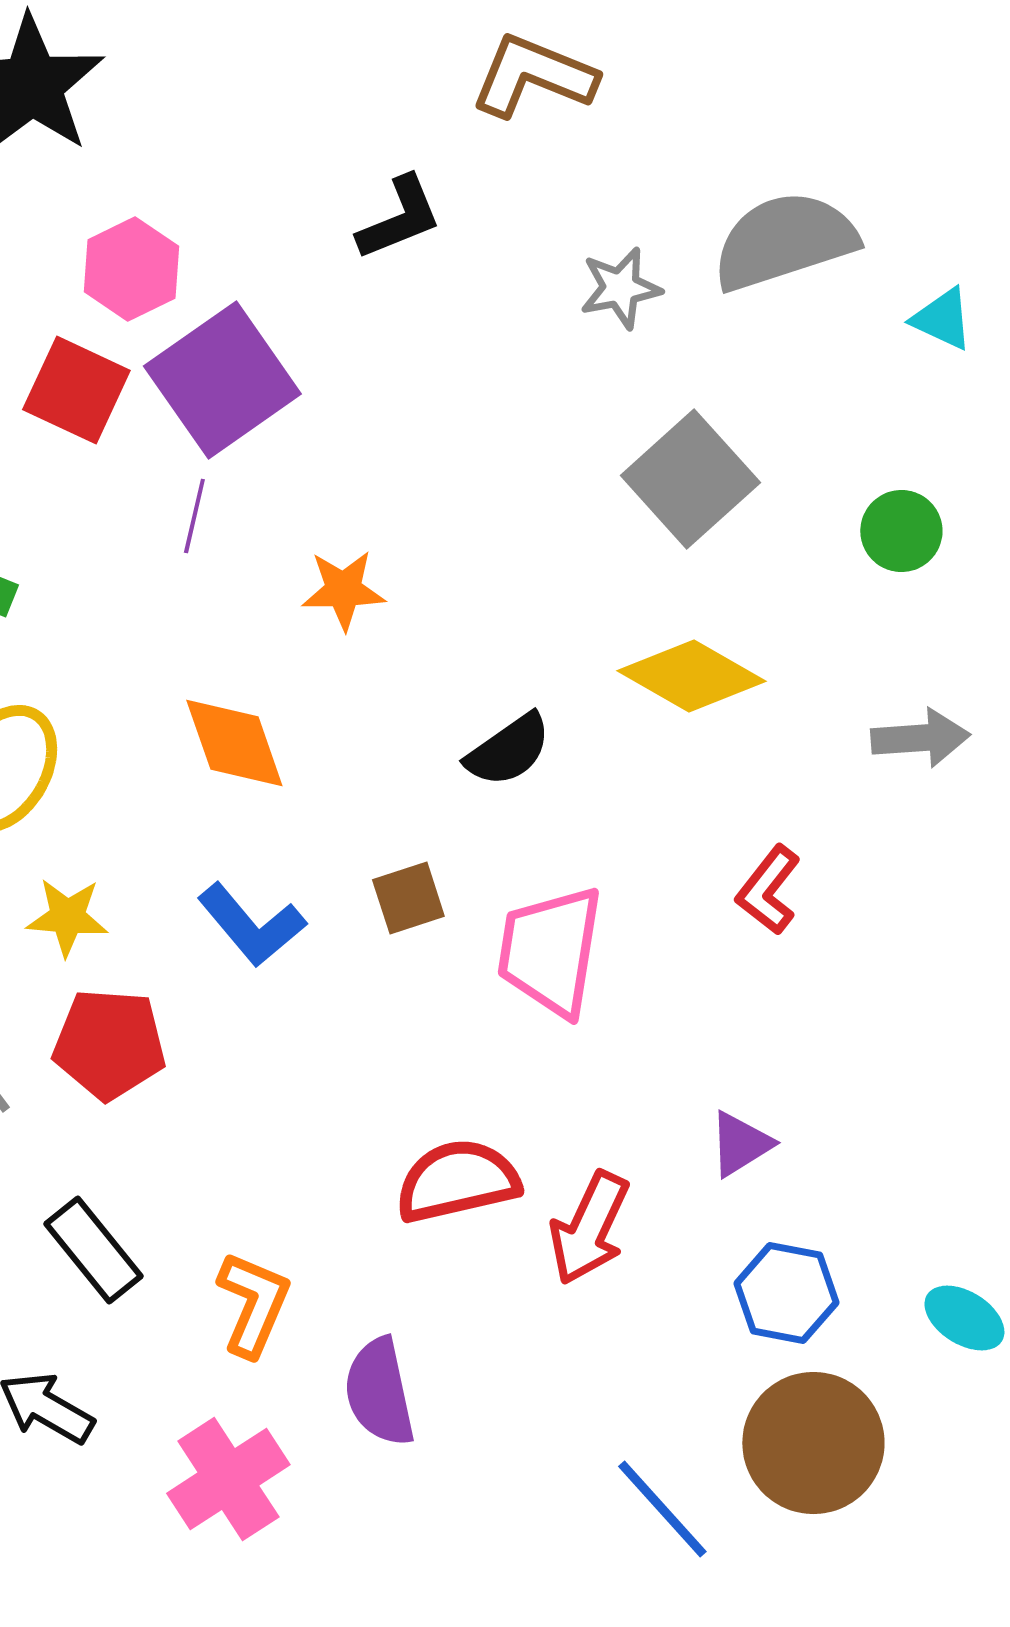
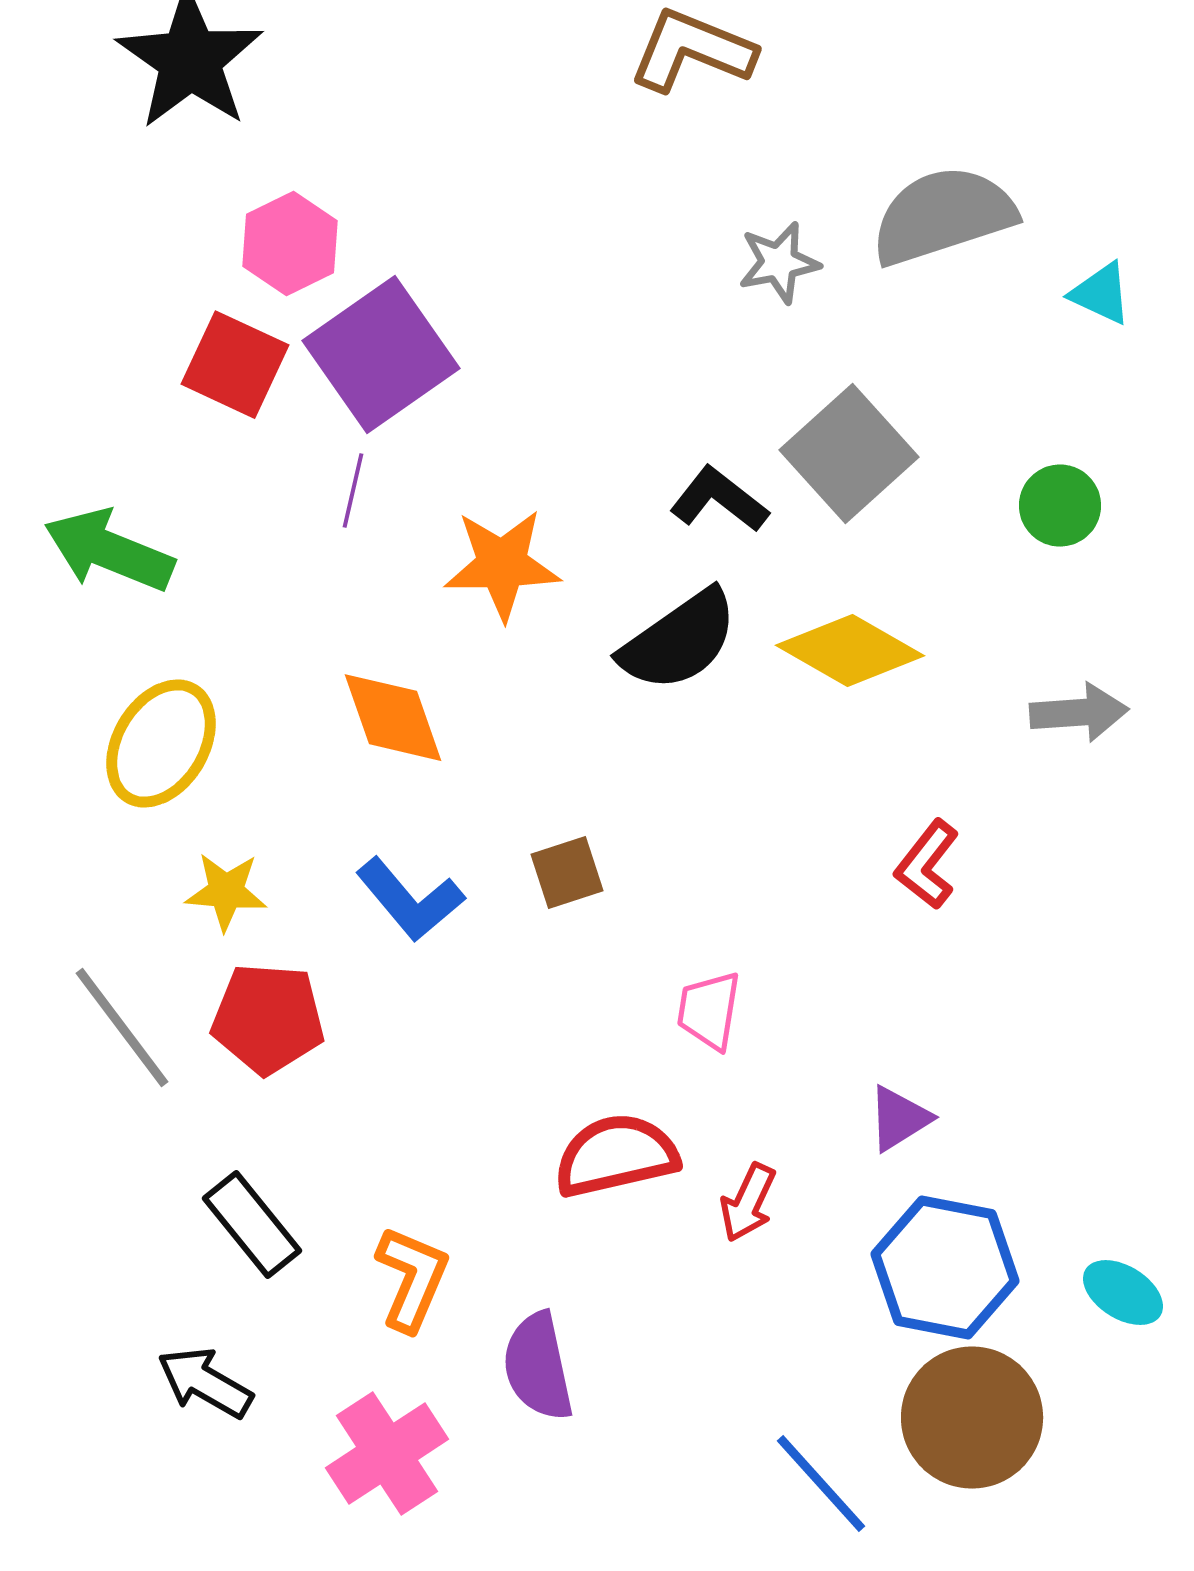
black L-shape: (399, 218) -> (719, 500), moved, turned -120
orange star: (343, 590) -> (502, 565), size x1.4
black semicircle: (508, 750) -> (679, 641), moved, size x1.4
pink trapezoid: (550, 951) -> (709, 1011), moved, size x0.6
red arrow: (589, 1228) -> (748, 1203), size x0.7
blue hexagon: (786, 1293) -> (945, 1268), size x1.4

